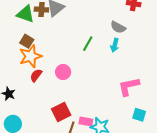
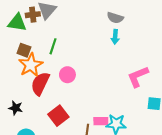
green line: (88, 44) -> (53, 46), moved
red semicircle: (36, 75) -> (40, 84), size x1.6
red square: (61, 112) -> (58, 116), moved

